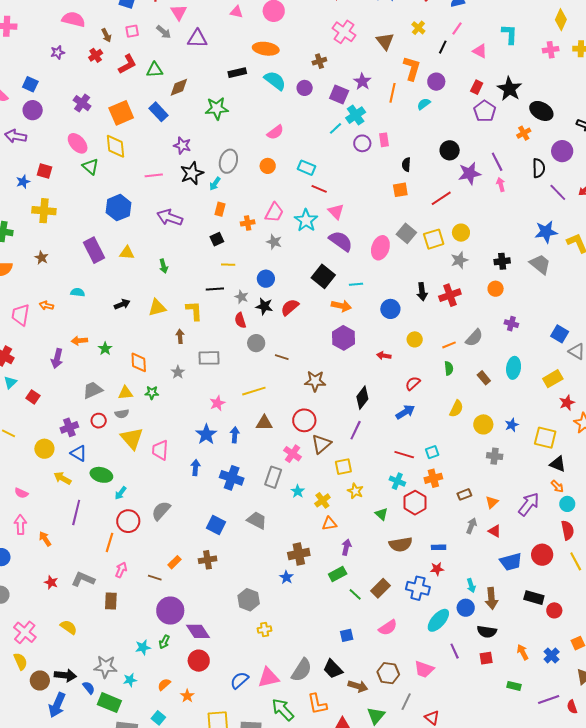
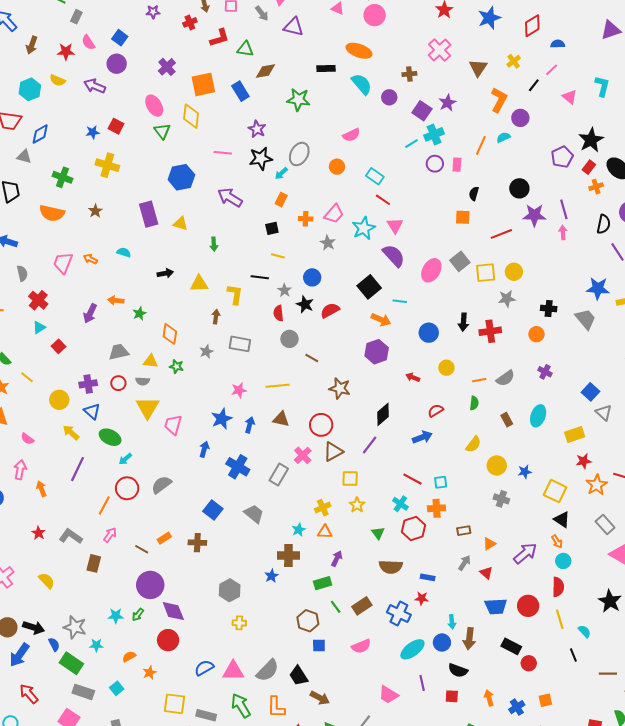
red rectangle: (477, 87) -> (589, 167), moved
orange line: (393, 93) -> (481, 145), moved
cyan star: (298, 491) -> (299, 530), moved
brown hexagon: (388, 673) -> (308, 621), moved

